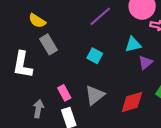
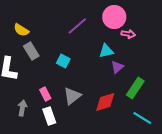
cyan square: (95, 56) -> (63, 61), moved

